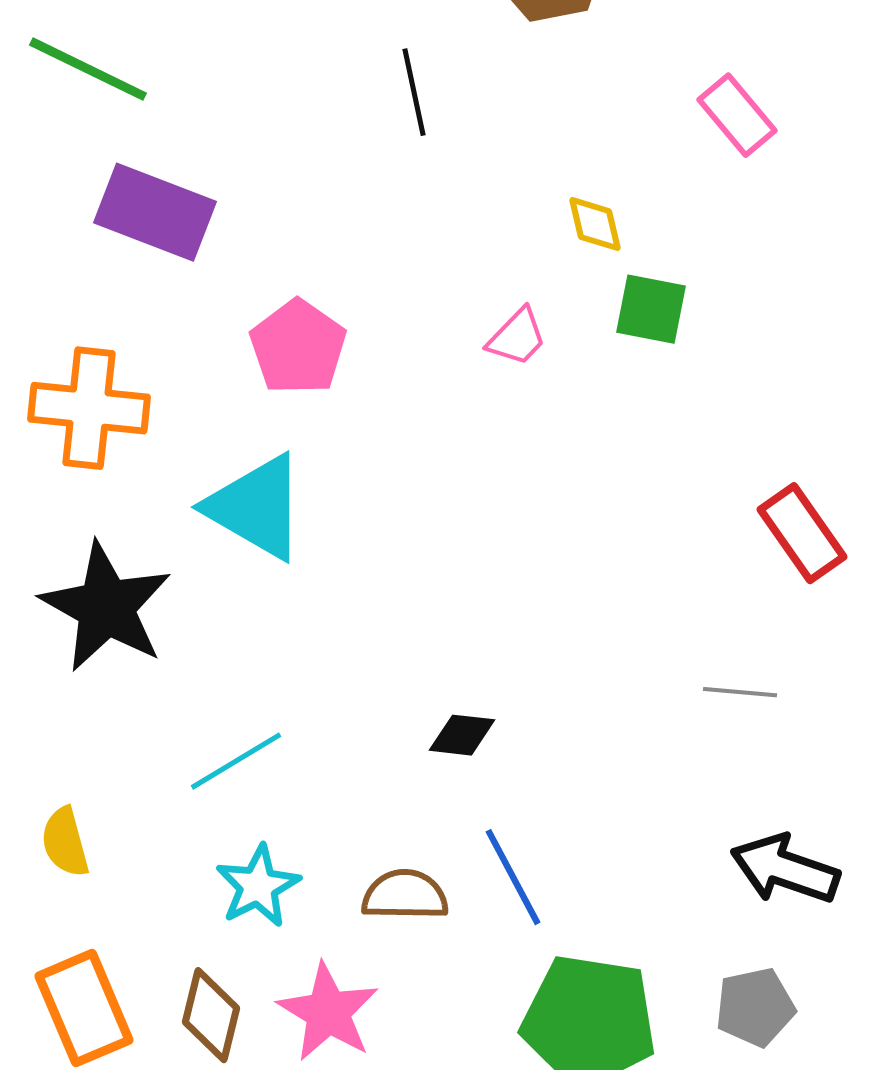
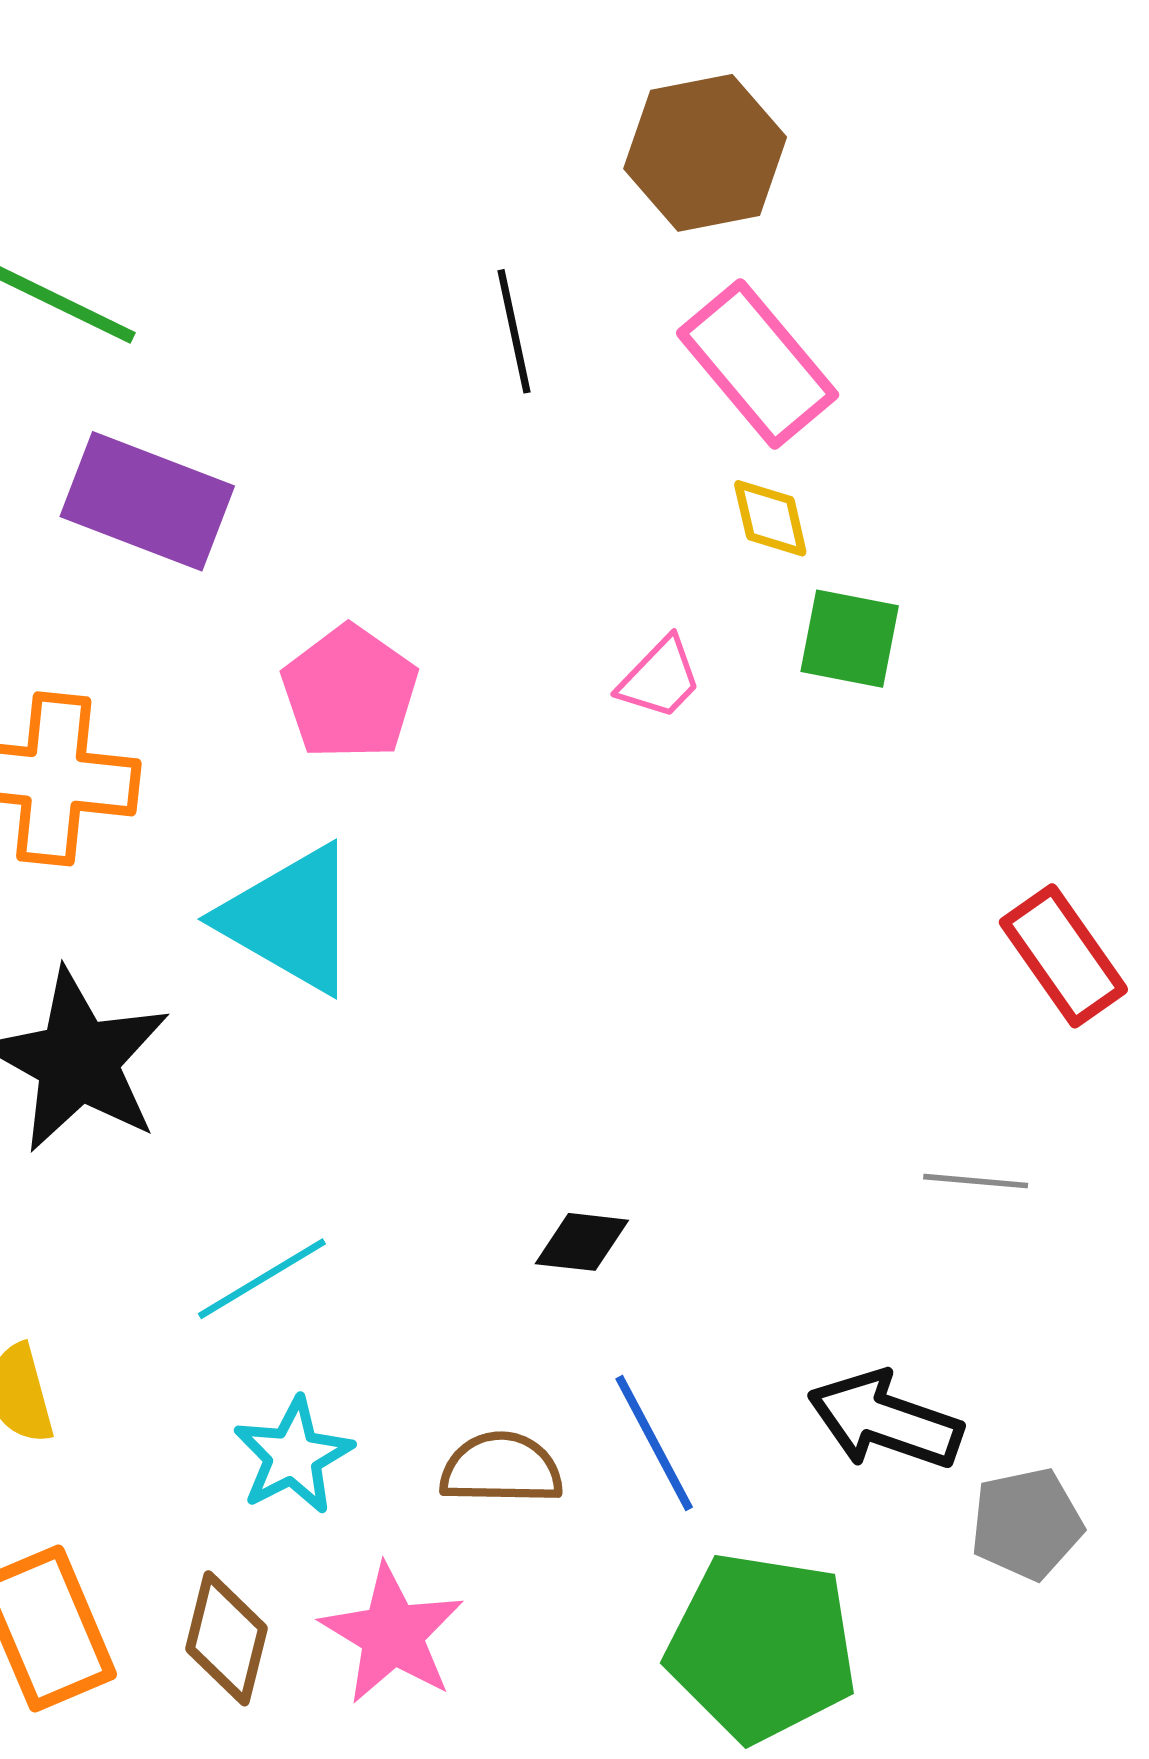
pink rectangle: (737, 115) -> (758, 364), moved, size x1.4
black arrow: (785, 869) -> (885, 1420), moved
gray pentagon: (755, 1007) -> (1027, 1524), moved

